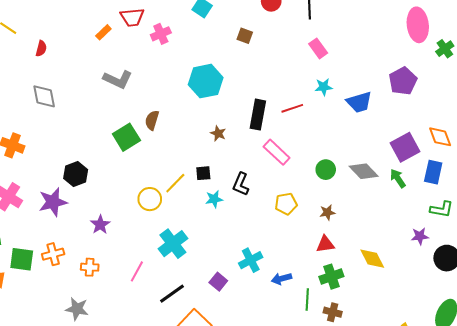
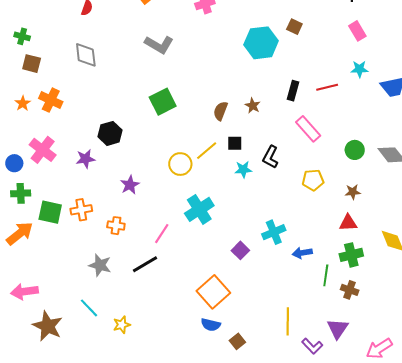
brown square: (245, 36) -> (294, 27), moved
cyan hexagon: (206, 81) -> (261, 43), moved
black rectangle: (258, 115) -> (293, 91), size x0.7
brown semicircle: (152, 120) -> (221, 111), moved
purple star: (53, 202) -> (85, 159), size x0.7
black line: (172, 294) -> (145, 264), moved

